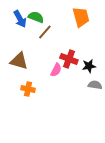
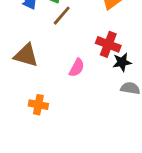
red cross: (69, 59) -> (108, 44), moved
orange cross: (28, 89) -> (38, 105), moved

